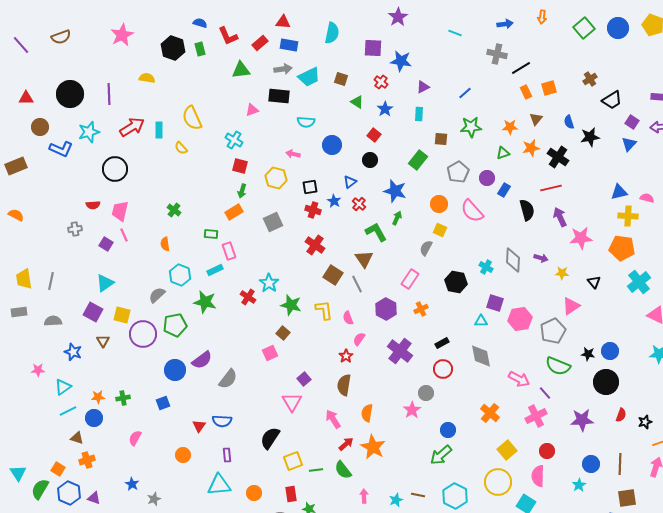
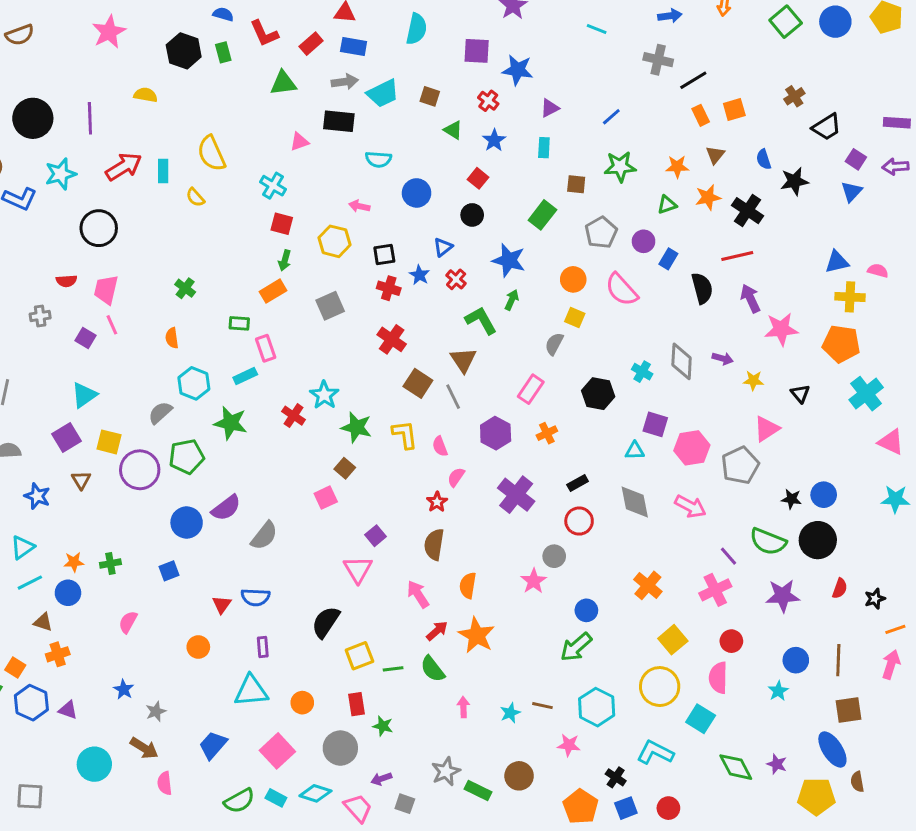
purple square: (93, 312) -> (66, 438), turned 30
green semicircle: (558, 366) -> (768, 542), moved
pink arrow: (519, 379) -> (690, 506), moved

